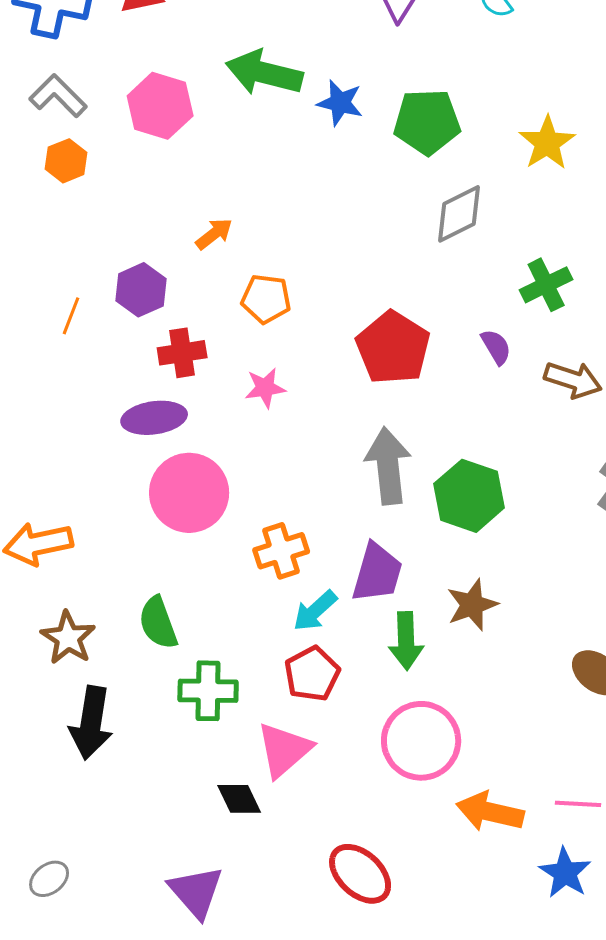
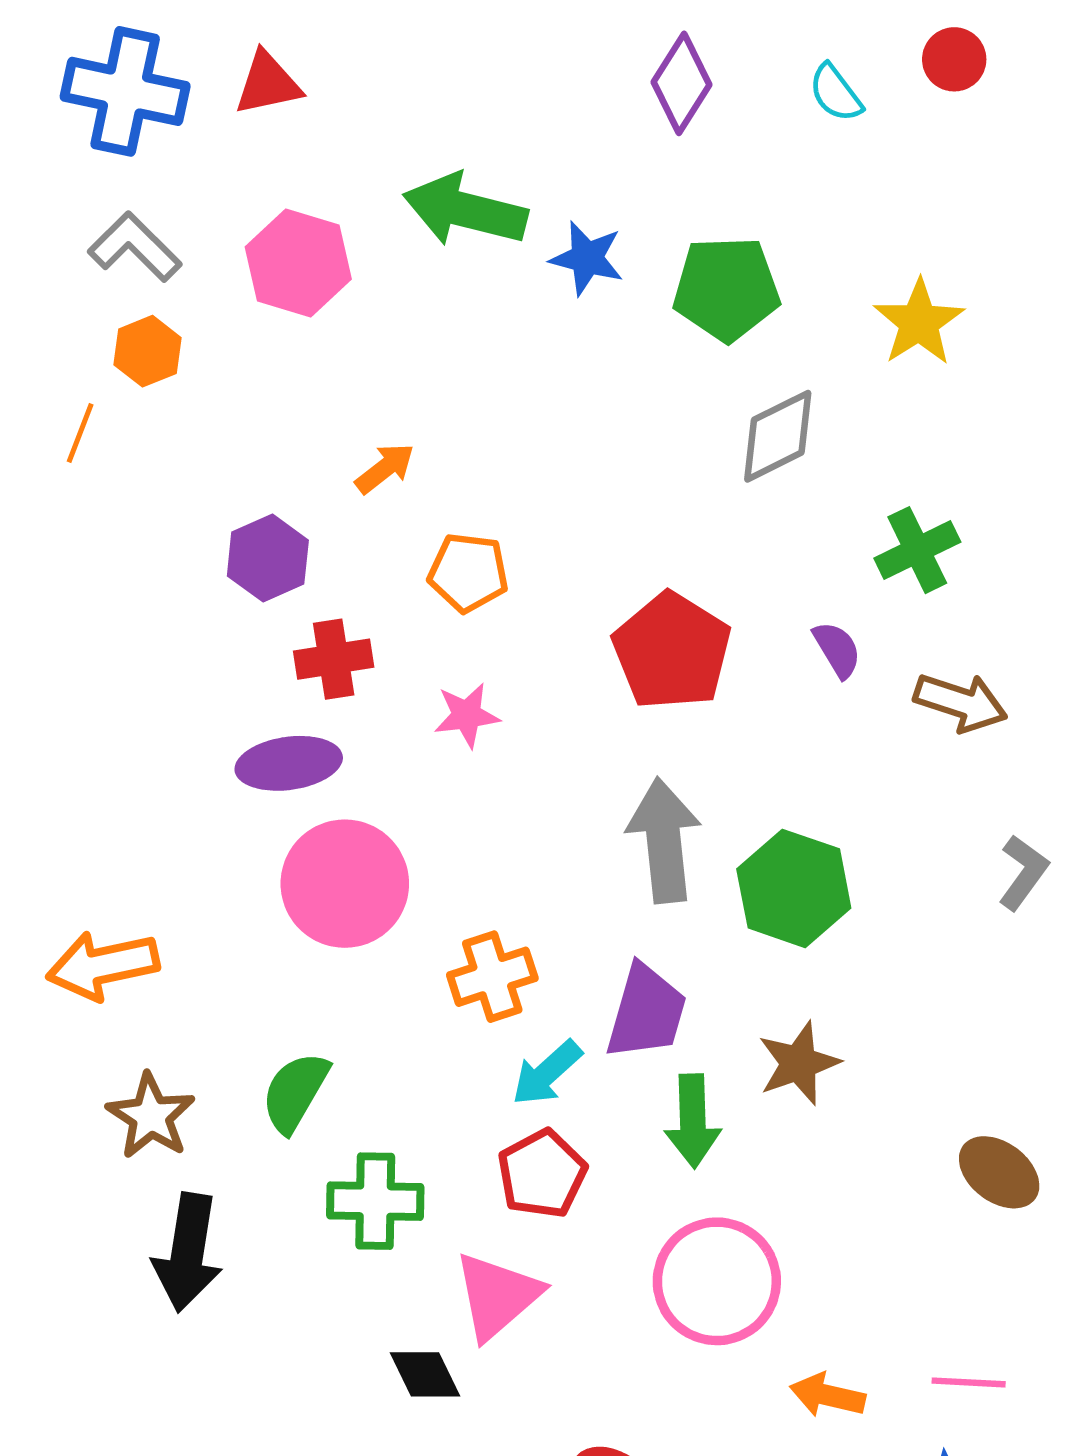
orange line: (71, 316) -> (80, 433), moved
green semicircle: (158, 623) -> (295, 1092), turned 50
orange arrow: (490, 812) -> (828, 1395), size x0.7

